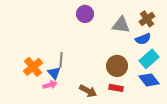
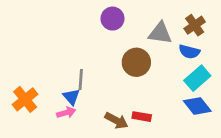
blue semicircle: (143, 39) -> (189, 52), turned 35
brown circle: (117, 66) -> (136, 62), moved
orange cross: (33, 67) -> (25, 99), moved
red rectangle: (116, 88) -> (142, 117), moved

